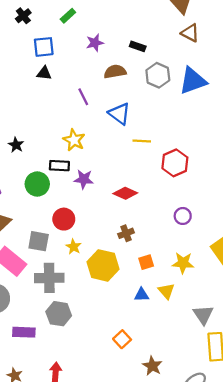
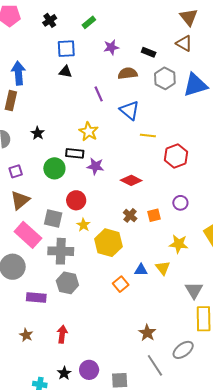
brown triangle: (190, 33) -> (184, 43), moved
brown cross: (126, 233) -> (130, 215), turned -32
orange square: (146, 262) -> (154, 215), moved
orange square: (122, 339) -> (121, 284), moved

